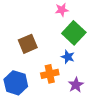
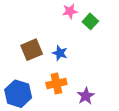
green square: (74, 33) -> (90, 21), moved, size x0.6
blue star: (68, 57) -> (60, 53), moved

